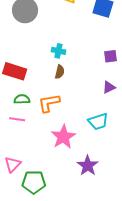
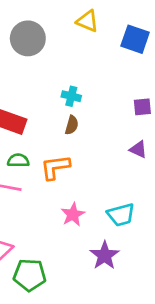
purple triangle: (109, 87) -> (138, 149), turned 48
cyan trapezoid: (98, 121) -> (121, 215), moved
pink star: (63, 137) -> (73, 214), size x0.7

